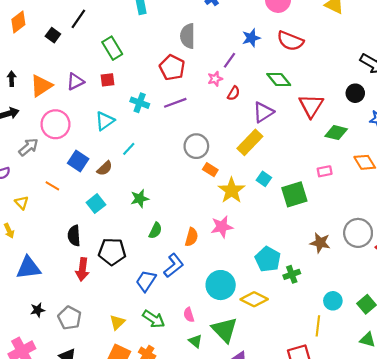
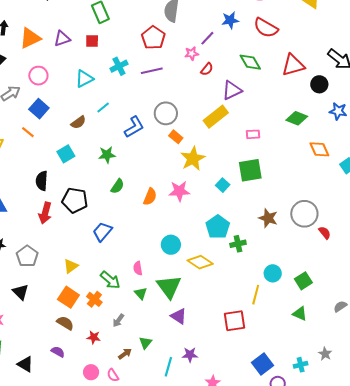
cyan cross: (140, 103) -> (119, 66), turned 36
red triangle: (311, 106) -> (293, 65), moved, turned 35
pink circle: (55, 124) -> (38, 76), size x0.7
blue square: (78, 161) -> (39, 109), moved
pink rectangle: (325, 171) -> (253, 134), moved
cyan square: (264, 179) -> (223, 185), moved
blue L-shape: (174, 266) -> (134, 127), moved
cyan circle: (221, 285) -> (171, 245), size x0.7
green arrow: (154, 319) -> (110, 280), moved

